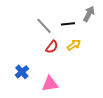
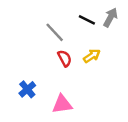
black line: (68, 24) -> (87, 20), moved, turned 32
red semicircle: (52, 47) -> (65, 58), turned -64

